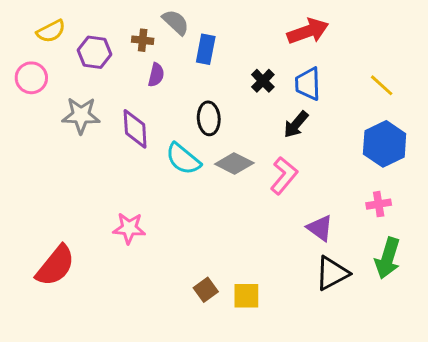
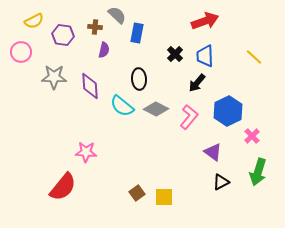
blue hexagon: (385, 144) -> (228, 111), moved
pink cross: (379, 204) -> (252, 136), turned -35
red semicircle: (55, 266) -> (63, 187), moved
black triangle: (332, 273) -> (221, 182), size x0.7

